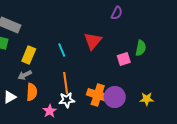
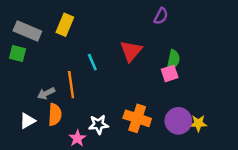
green semicircle: (141, 48) -> (173, 60), moved
yellow rectangle: (29, 55) -> (65, 25), moved
orange line: (66, 83) -> (71, 85), moved
purple circle: (115, 97) -> (178, 121), moved

